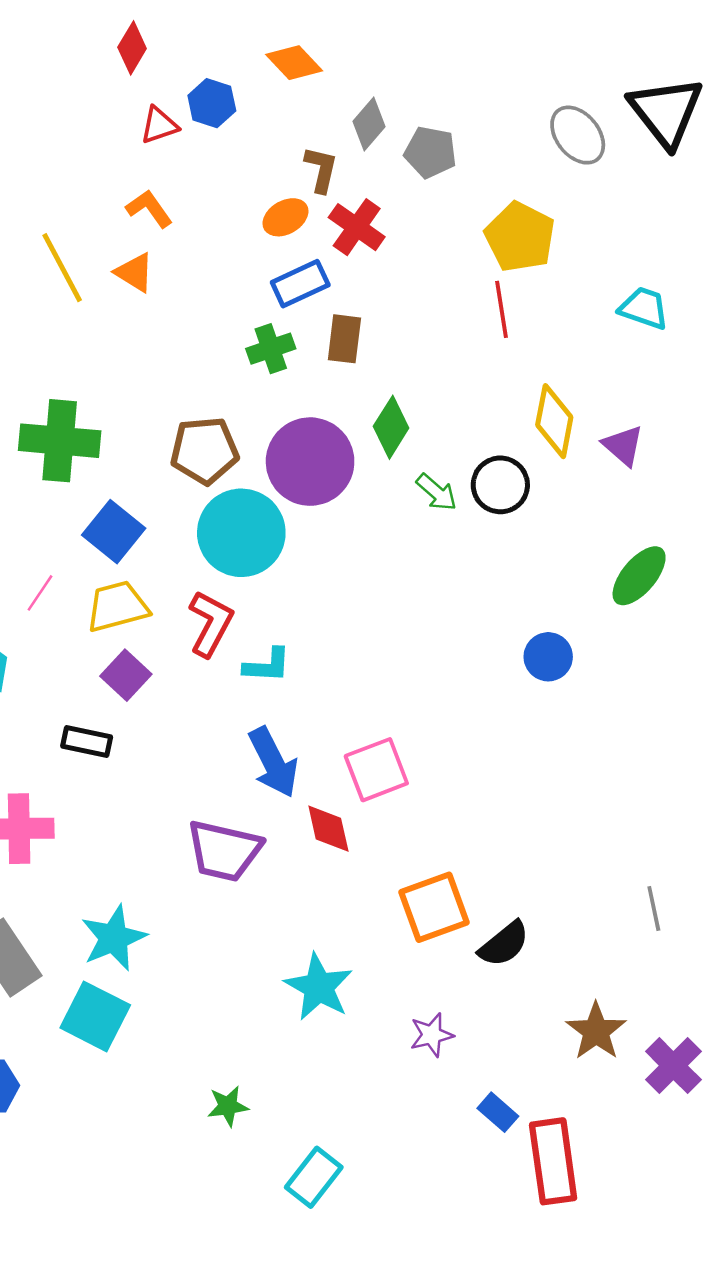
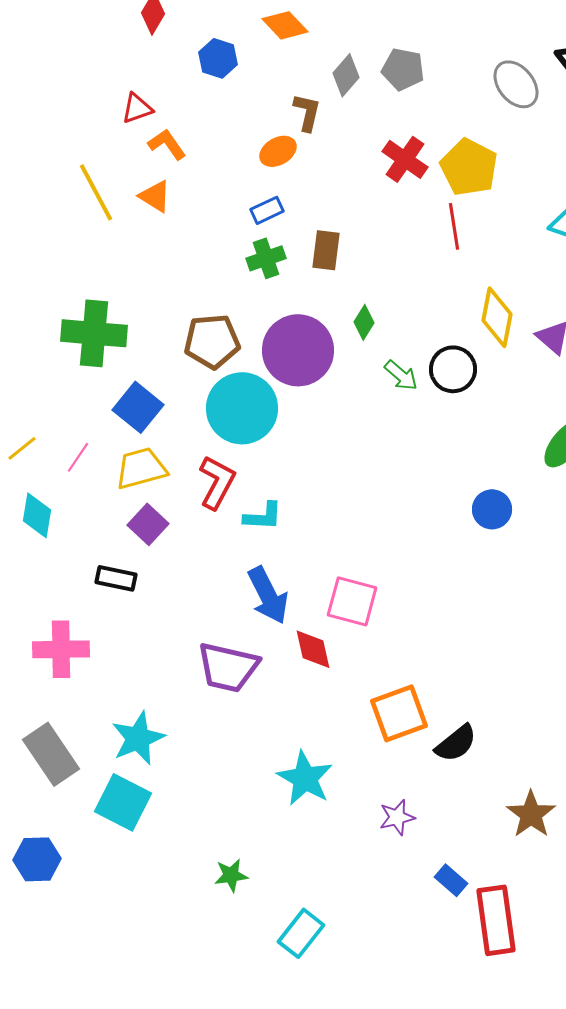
red triangle: (159, 125) -> (137, 108), moved
gray pentagon: (430, 152) -> (403, 69), moved
red cross: (357, 227) -> (405, 159), moved
blue rectangle: (300, 284) -> (267, 210), moved, size x0.7
green diamond: (391, 427) -> (364, 322), size x0.7
pink square: (376, 770) -> (352, 601), turned 36

